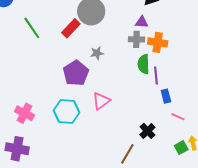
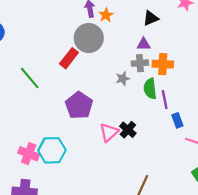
green line: (32, 28) -> (30, 78), moved
gray star: (97, 53) -> (123, 79), moved
cyan hexagon: (67, 112) -> (52, 150), moved
black cross: (147, 131) -> (128, 130), moved

